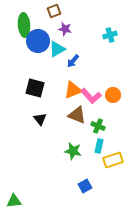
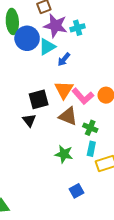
purple star: (65, 29) -> (55, 26), size x1.6
cyan cross: (110, 35) -> (78, 28), moved
black square: (35, 88) -> (39, 99), moved, turned -30
orange triangle: (73, 90) -> (64, 90), turned -36

